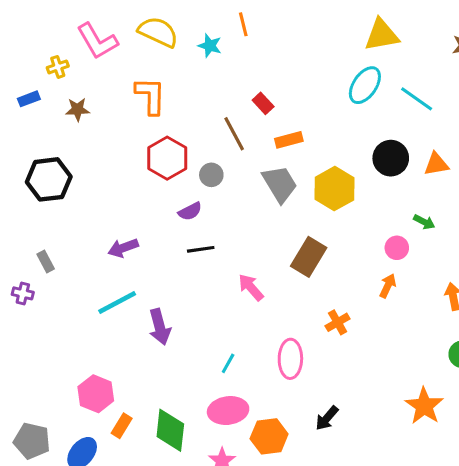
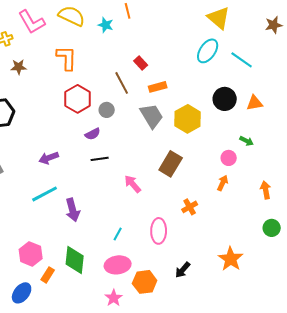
yellow triangle: (382, 35) -> (219, 18), turned 50
orange star: (424, 406) -> (231, 259), moved
green diamond: (170, 430) -> (75, 260), moved

